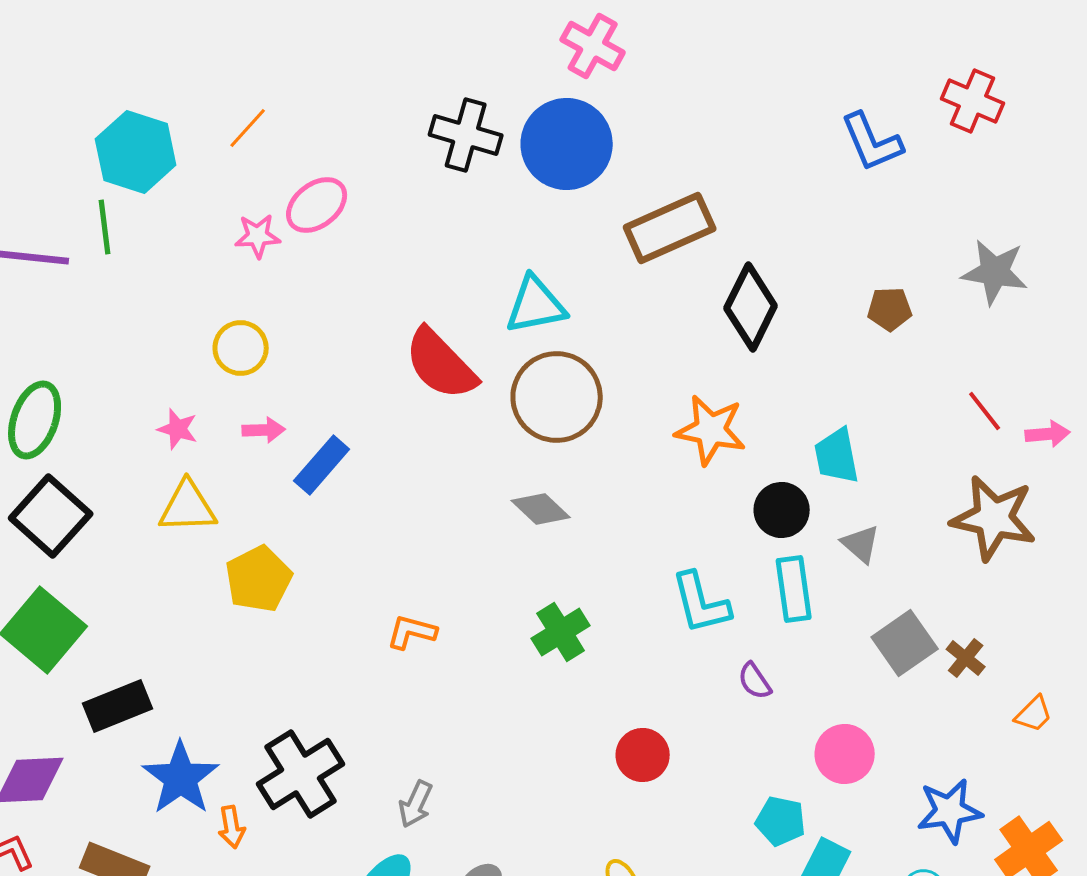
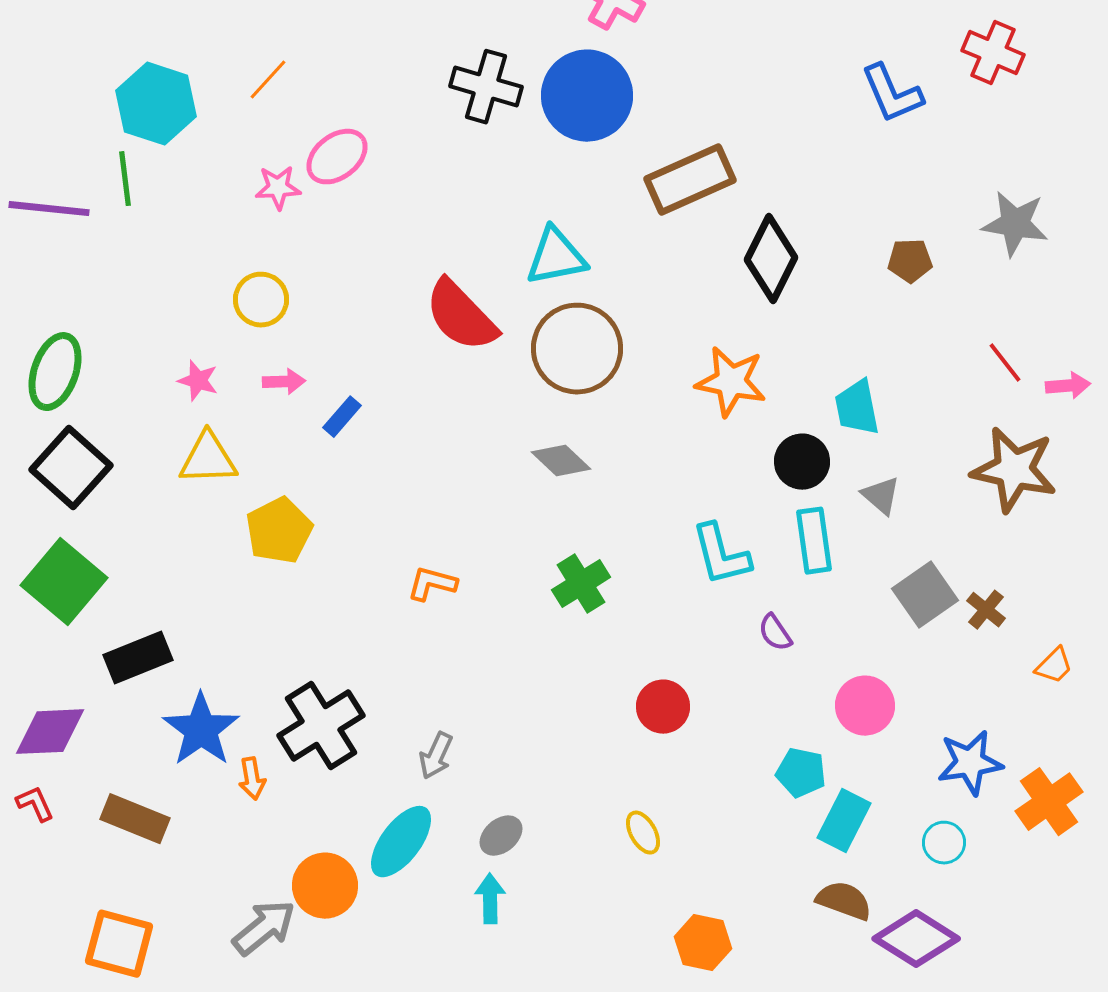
blue rectangle: (322, 465) -> (342, 417), size x0.7

